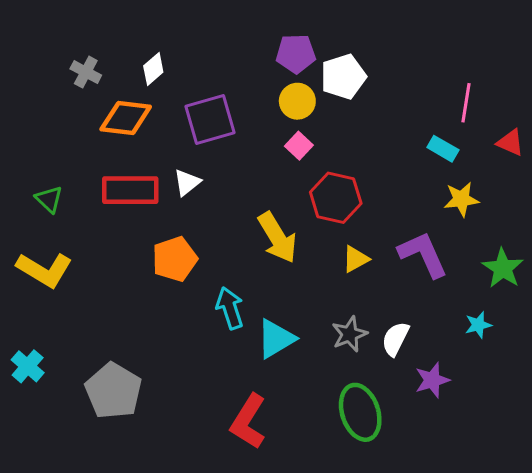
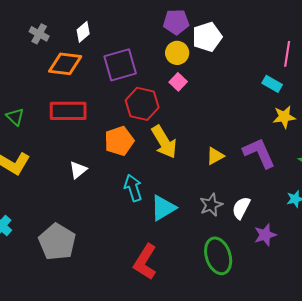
white triangle: (187, 182) -> (78, 170), moved
red hexagon: (336, 198) -> (142, 104), moved
orange pentagon: (175, 259) -> (119, 141), moved

